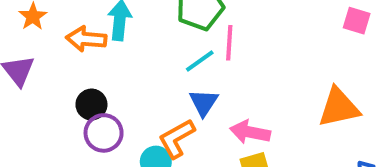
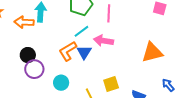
pink line: (229, 43) -> (109, 13), moved
pink arrow: (250, 132) -> (103, 41), moved
orange L-shape: (177, 139) -> (68, 51), moved

